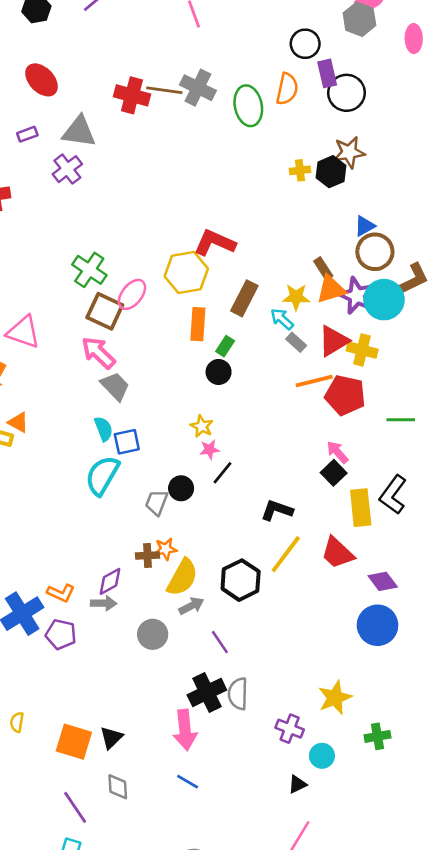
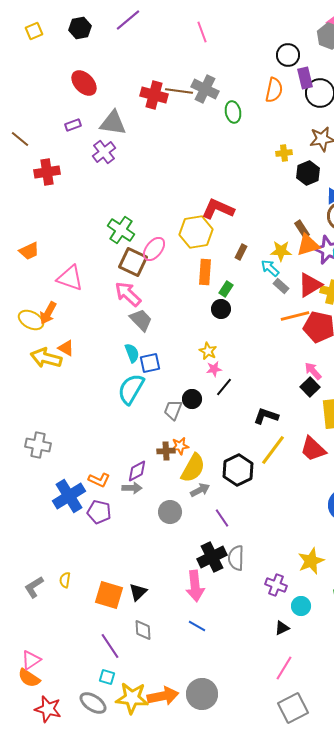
green ellipse: (248, 106) -> (233, 112), moved, size x0.7
black hexagon: (331, 172) -> (308, 173), moved
brown rectangle: (244, 298) -> (241, 252), size x0.6

